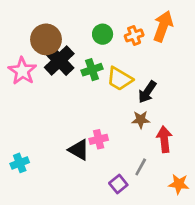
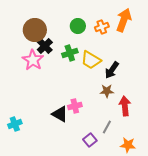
black cross: (59, 60) -> (45, 46), size x0.7
pink star: (22, 71) -> (33, 60), moved
orange star: (179, 184) -> (128, 145), moved

